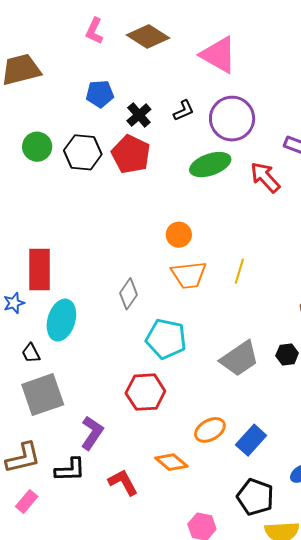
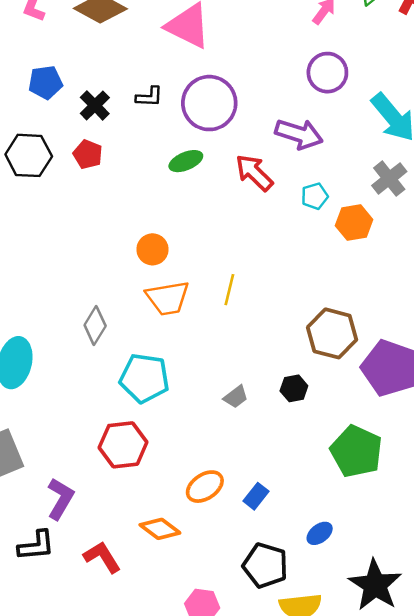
black L-shape: (184, 111) -> (149, 97), turned 30
red pentagon: (131, 154) -> (88, 154), size x0.6
green ellipse: (210, 165) -> (186, 161), size x0.7
gray trapezoid: (239, 359) -> (236, 397), size x0.5
blue rectangle: (251, 440) -> (256, 496), size x0.7

